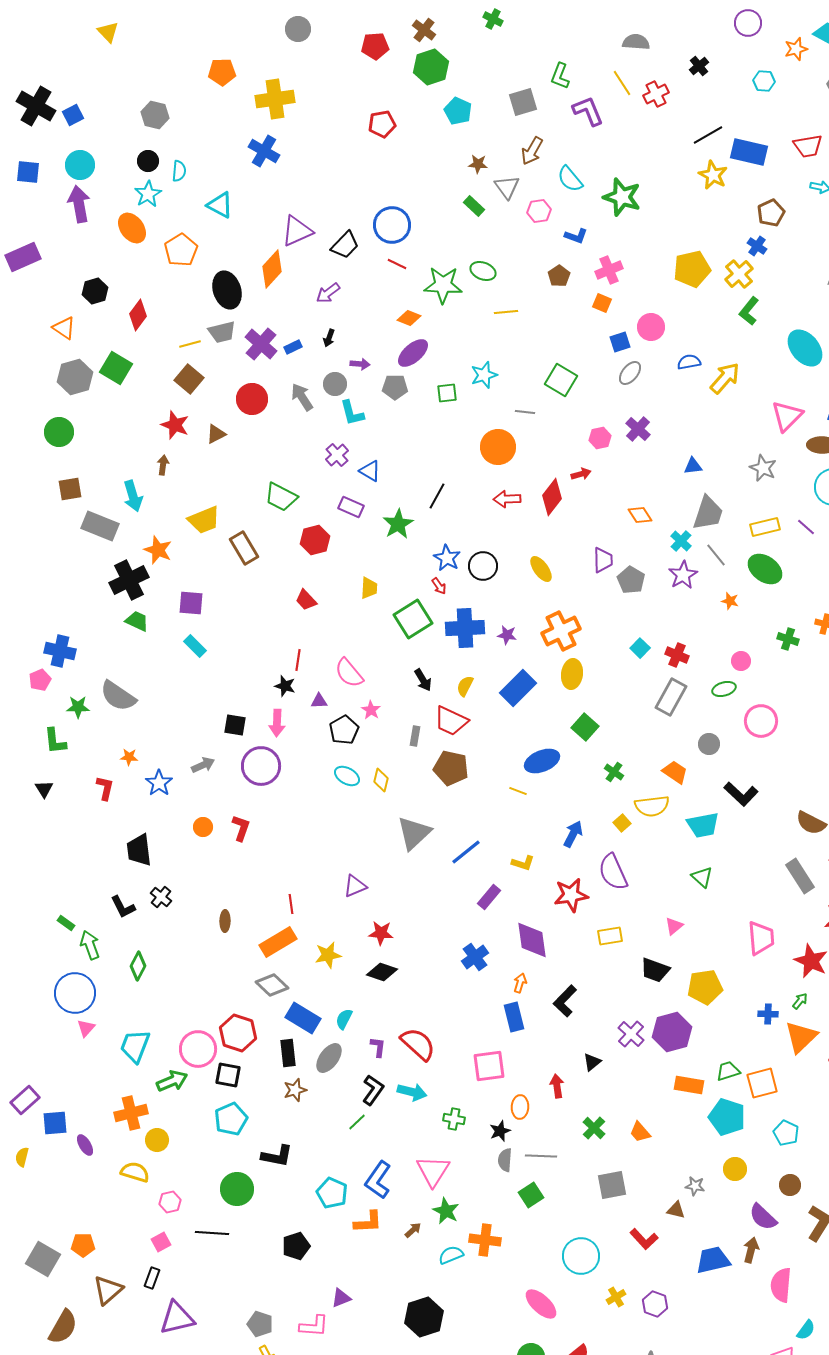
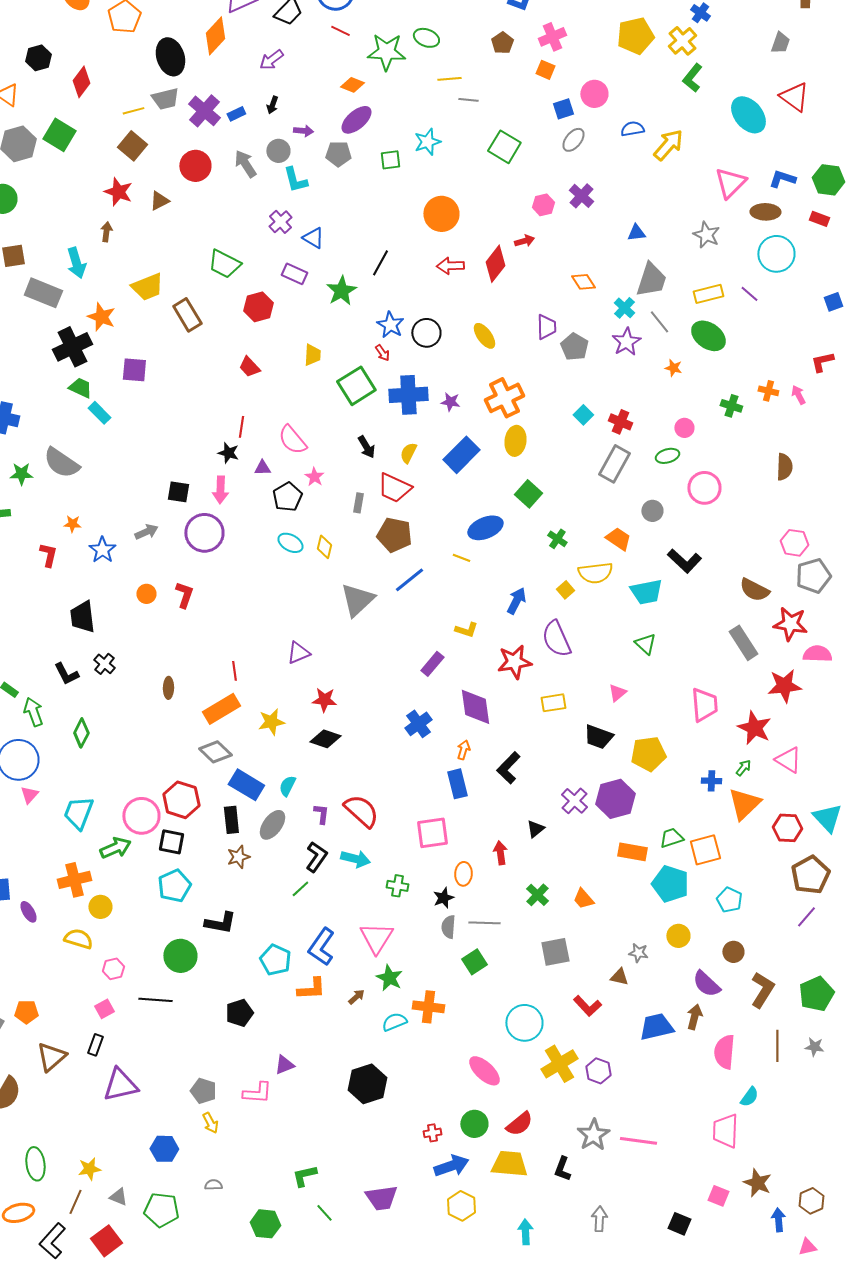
gray line: (525, 412) -> (468, 100), moved
cyan rectangle: (195, 646) -> (99, 413), moved
blue line: (466, 852) -> (409, 580), moved
yellow cross: (616, 1297) -> (559, 1064), size x1.8

